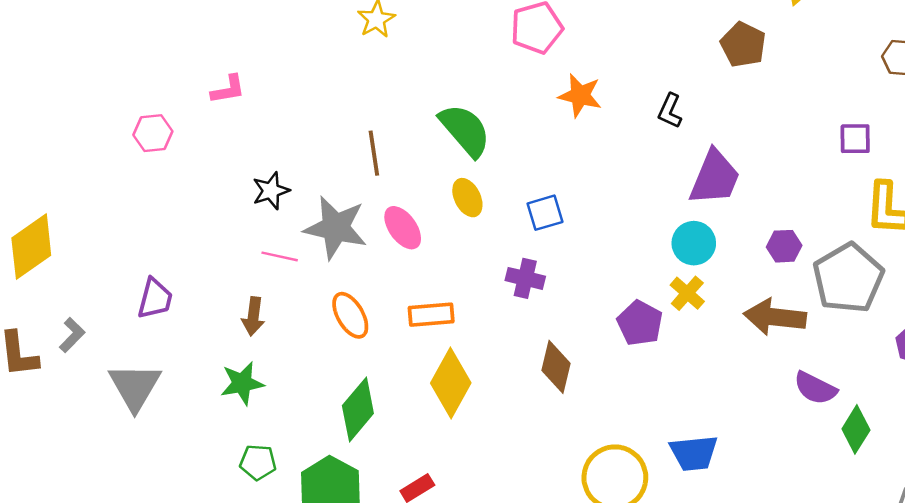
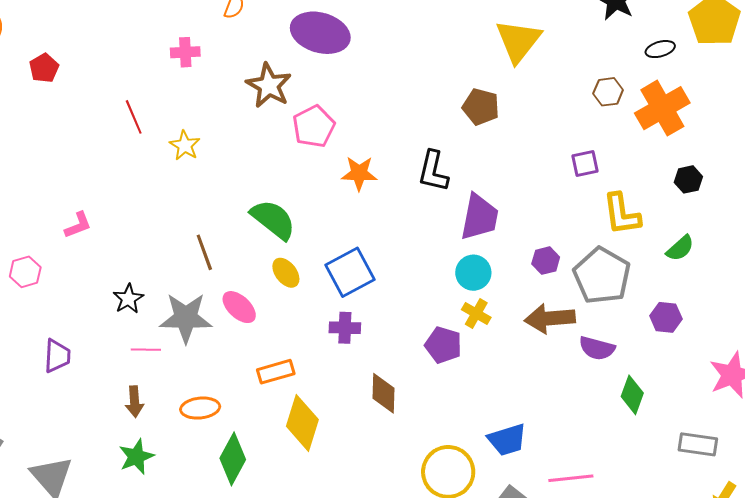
black L-shape: (670, 111) -> (433, 171), size x1.5
blue square: (545, 213) -> (350, 272), size x1.6
purple trapezoid: (155, 299) -> (57, 356), moved
orange ellipse: (350, 315) -> (200, 408), moved, turned -54
purple semicircle: (815, 388) -> (597, 348), moved

